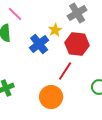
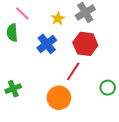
yellow star: (55, 30) -> (58, 18), moved

